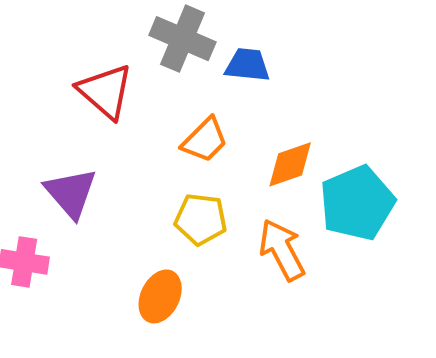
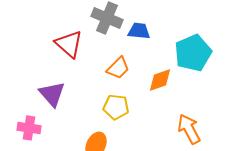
cyan pentagon: (357, 203) -> (193, 53), moved
orange arrow: (282, 250) -> (189, 129), moved

